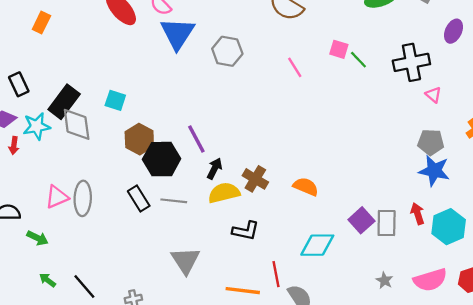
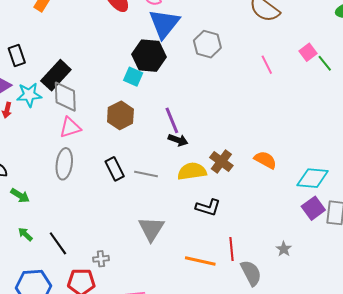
pink square: (339, 49) -> (308, 52), turned 30
cyan square: (115, 100) -> (133, 77), moved
black hexagon: (162, 159) -> (149, 56), moved
black arrow: (215, 169) -> (178, 140), moved, turned 78
orange semicircle: (306, 187) -> (265, 160), moved
pink triangle: (57, 197) -> (70, 127), moved
cyan diamond: (317, 245) -> (313, 178), moved
gray star: (384, 280) -> (284, 249), moved

